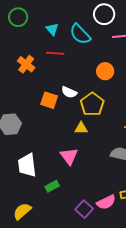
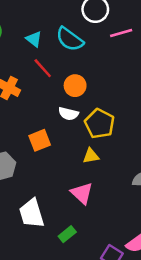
red line: (55, 53) -> (43, 68), turned 54
orange circle: (105, 71) -> (75, 86), moved
orange square: (49, 100) -> (40, 140), moved, turned -30

